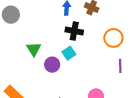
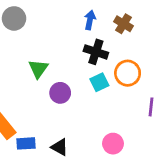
orange circle: (113, 38) -> (128, 73), moved
cyan square: (69, 53) -> (99, 82), moved

